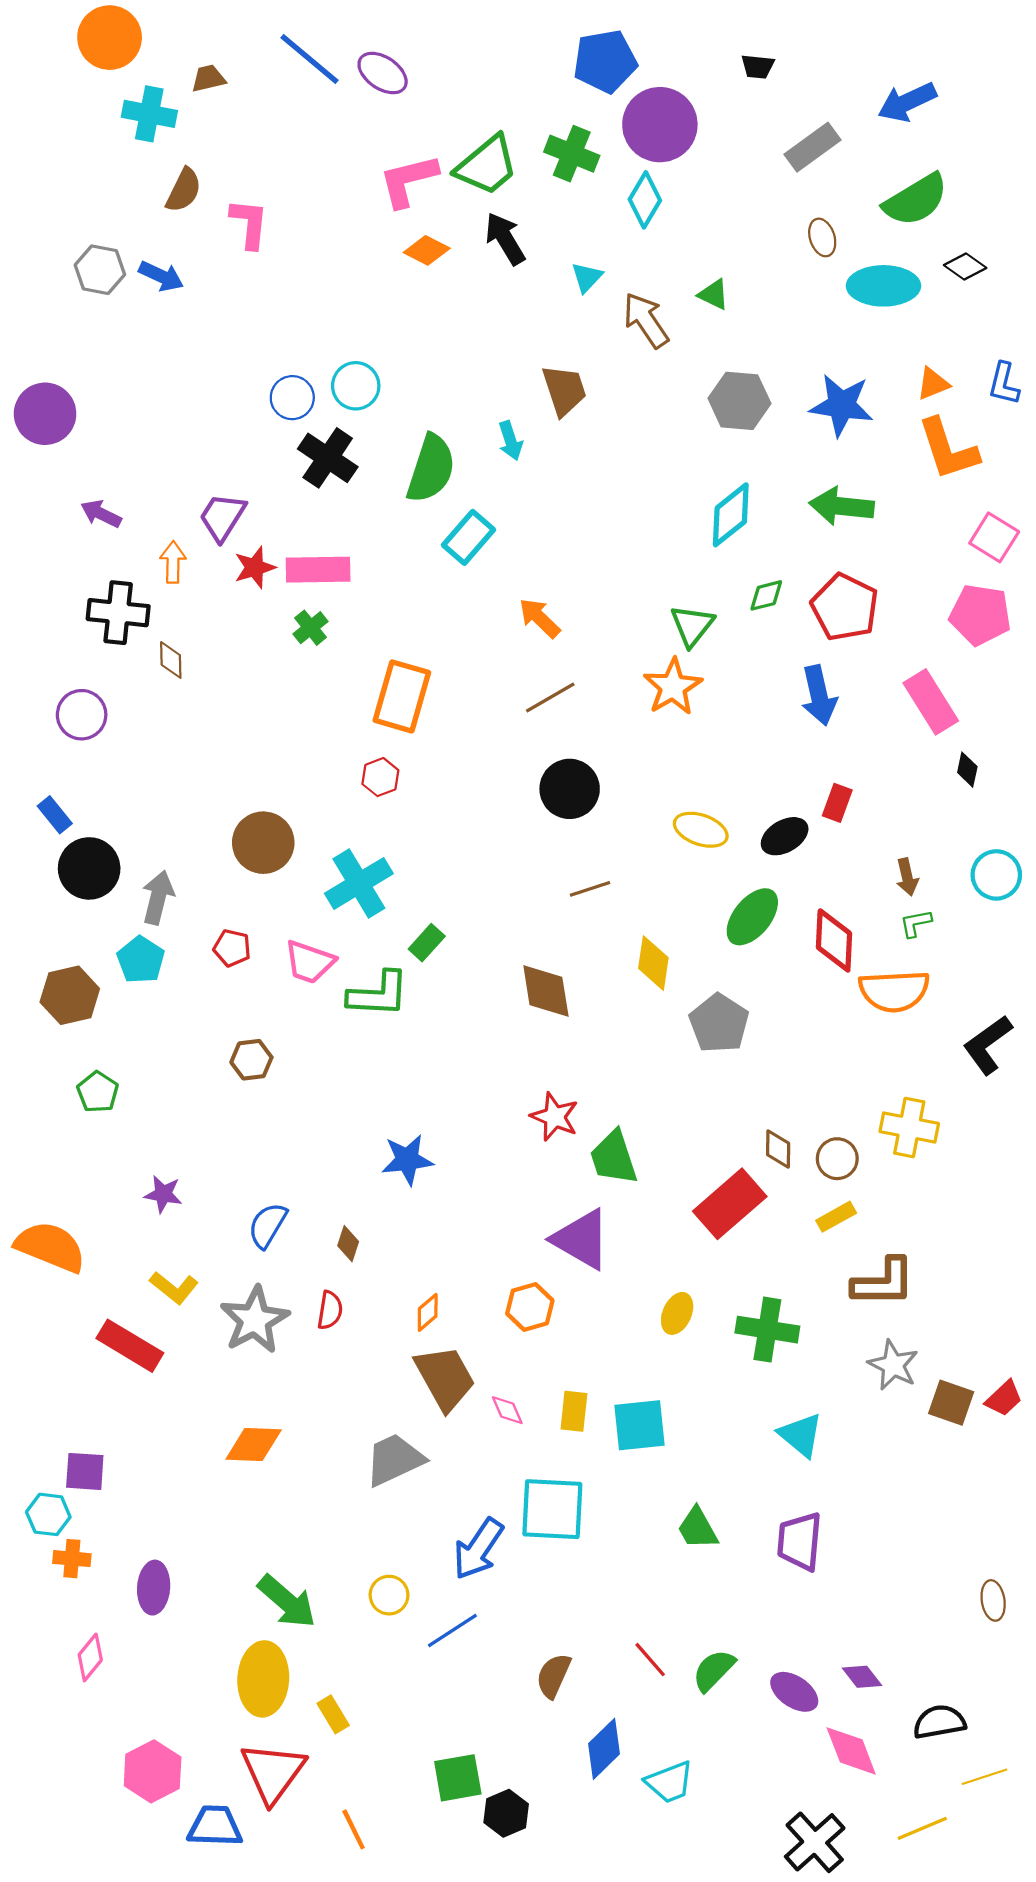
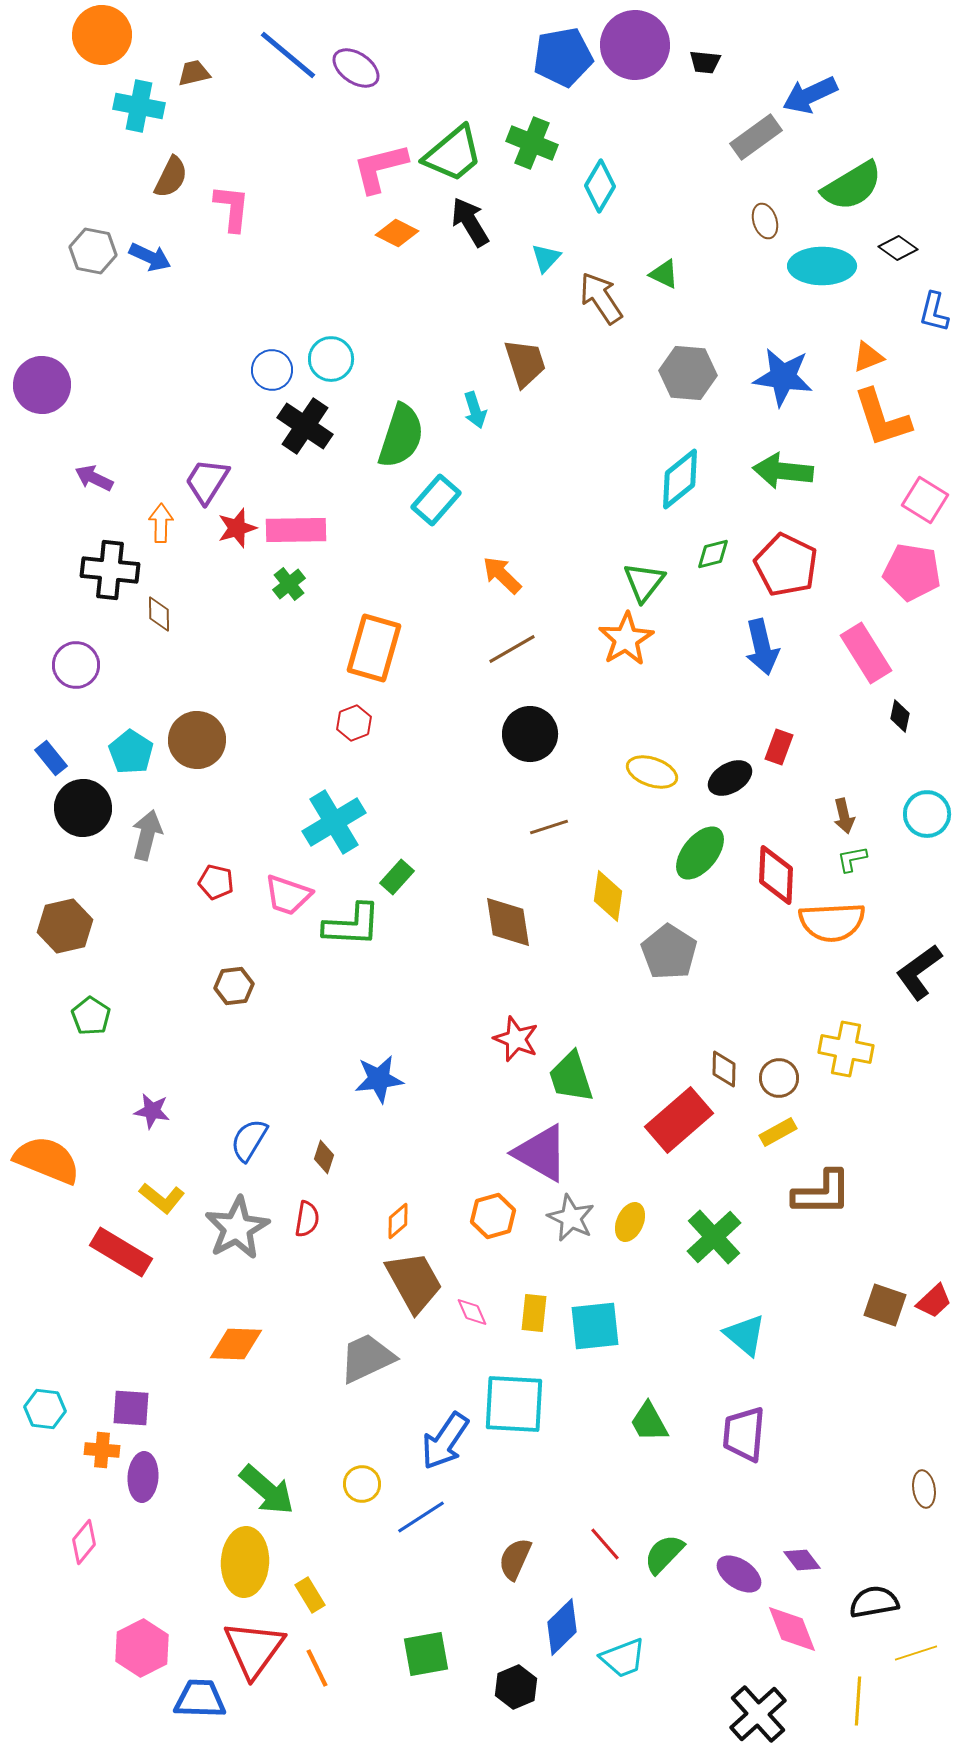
blue arrow: (907, 102) -> (810, 95), moved
purple circle: (660, 125) -> (635, 45), moved
blue L-shape: (1004, 384) -> (934, 312), moved
brown circle: (263, 843) -> (197, 740), moved
cyan pentagon: (141, 960) -> (131, 752), moved
green cross: (767, 1330) -> (714, 1237), turned 38
gray star: (893, 1365) -> (571, 1218), moved
purple square: (85, 1471) -> (131, 1408), moved
orange cross: (72, 1559) -> (102, 1450), moved
black hexagon: (506, 1813) -> (516, 1687), moved
yellow line: (922, 1828) -> (858, 1701), turned -63
orange line: (354, 1829) -> (317, 1668), moved

